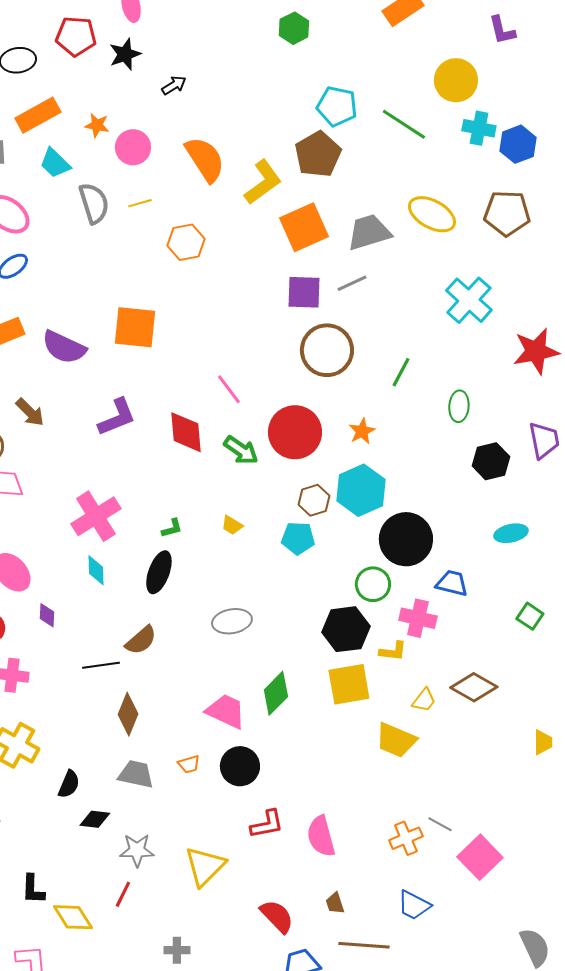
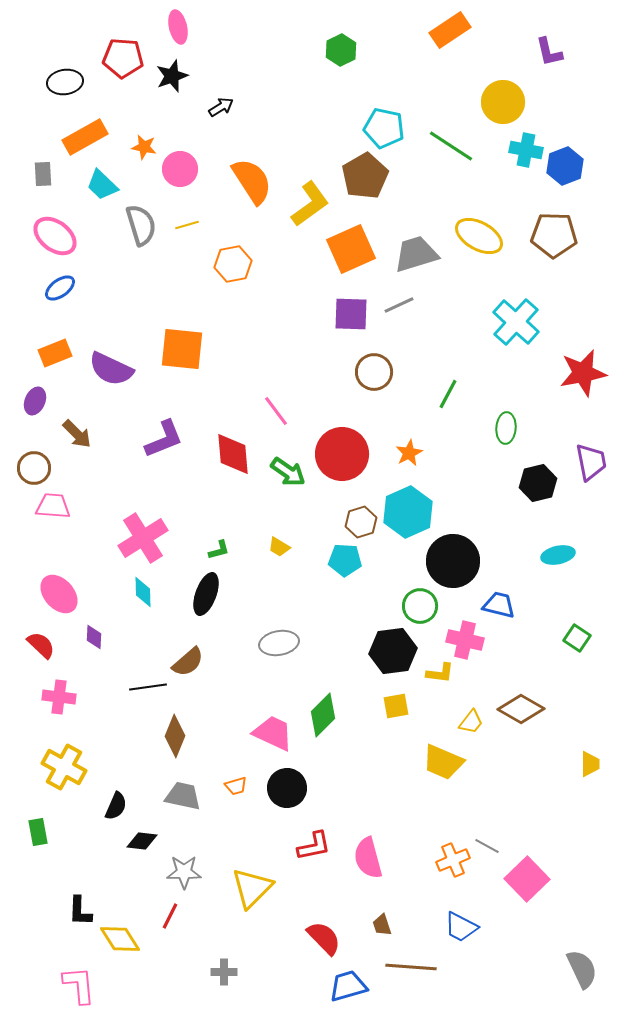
brown circle: (327, 350) -> (374, 372), size x0.7
yellow square: (349, 684) -> (396, 706), size x0.6

